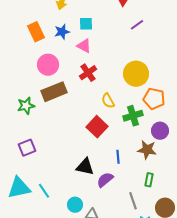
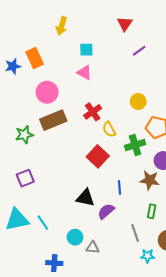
blue star: (62, 32) -> (13, 66), moved
red cross: (88, 73) -> (93, 112), moved
yellow circle: (136, 74) -> (138, 101), size x0.6

